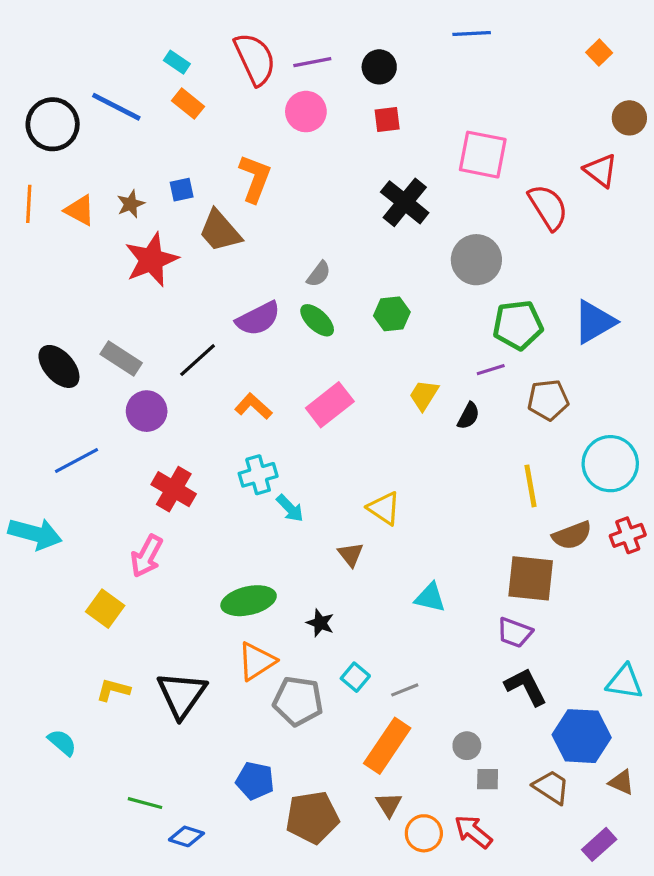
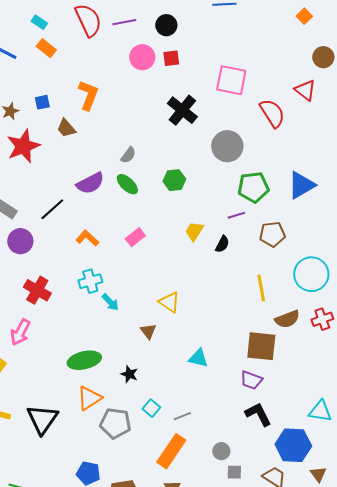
pink circle: (306, 112) -> (142, 57), moved
brown trapezoid: (220, 231) -> (66, 128), size x0.7
pink rectangle: (330, 405) -> (135, 237), size x0.7
brown triangle: (621, 782) -> (318, 474), turned 30

